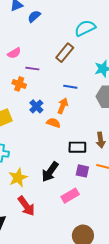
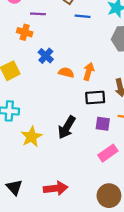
blue line: (70, 87) -> (83, 16), moved
orange arrow: (63, 106) -> (89, 71), moved
pink rectangle: (70, 196) -> (108, 153), moved
red arrow: (26, 206) -> (56, 188), moved, turned -55

